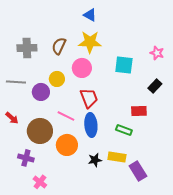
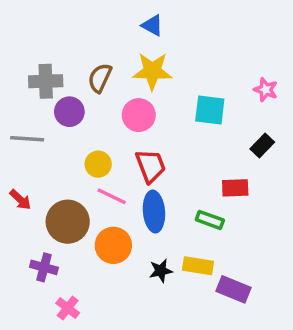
yellow circle: (57, 79) -> (98, 164), moved
purple circle: (41, 92) -> (69, 112), moved
purple rectangle: (138, 171) -> (234, 289), turned -36

